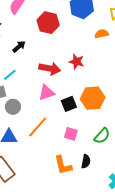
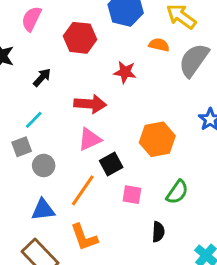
orange semicircle: (102, 34) -> (159, 45), turned 32
red star: (76, 62) -> (125, 72), moved
black square: (69, 104) -> (111, 164), moved
orange L-shape: (63, 165) -> (84, 237), moved

